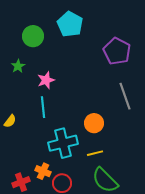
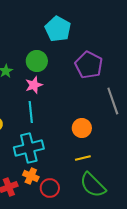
green circle: (33, 36) -> (37, 61), moved
purple pentagon: (117, 51) -> (89, 65), moved
cyan cross: (63, 143) -> (29, 148), moved

